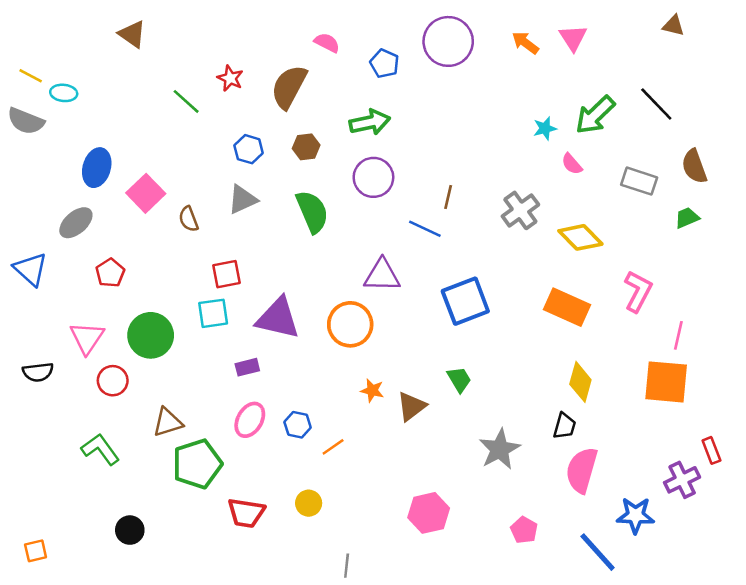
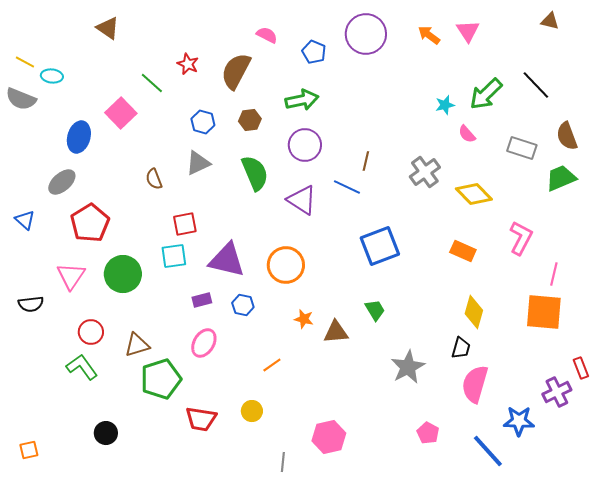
pink square: (146, 193) -> (121, 113), moved
green trapezoid: (687, 218) -> (561, 178), size x1.5
blue triangle: (31, 269) -> (25, 220), size x0.7
red pentagon: (110, 273) -> (90, 223), size x1.6
purple triangle: (382, 275) -> (302, 200), moved, turned 32
orange rectangle: (567, 307) -> (463, 251), size x0.7
red circle: (113, 381) -> (91, 332), moved
brown triangle: (411, 406) -> (336, 332), turned 32
blue hexagon: (298, 425) -> (243, 305), moved
pink hexagon: (429, 513) -> (329, 437), moved

